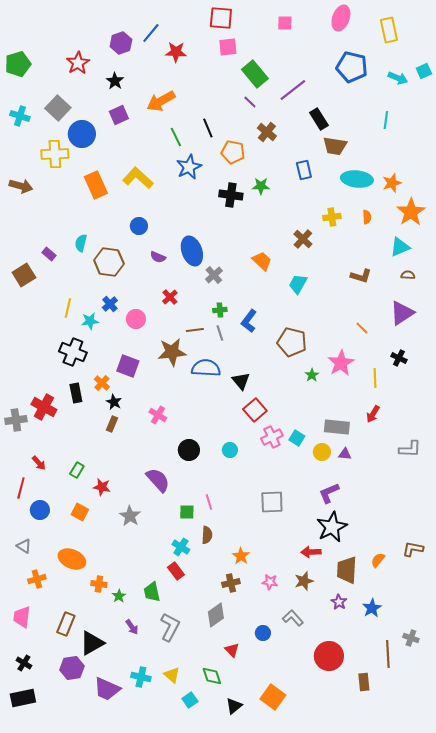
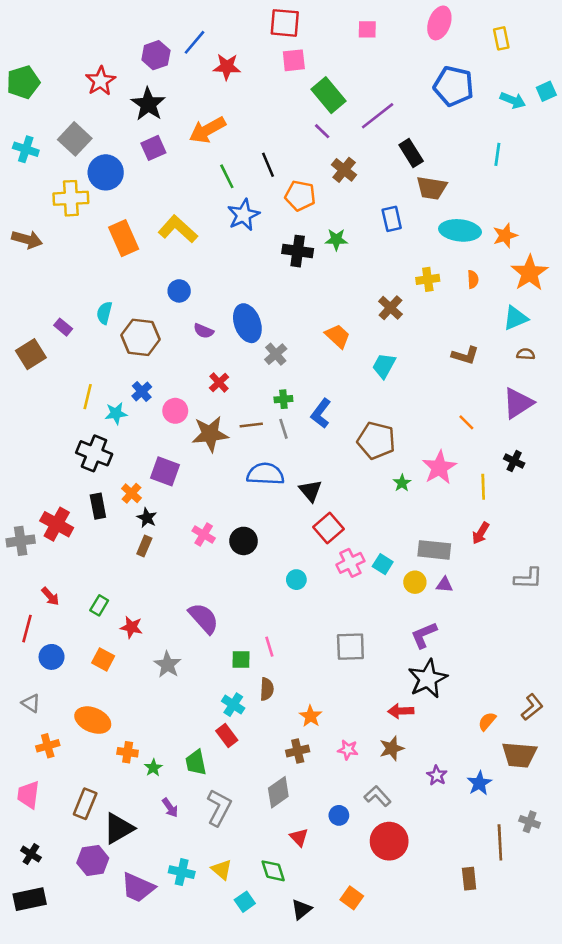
yellow rectangle: (389, 30) -> (501, 38), size x0.7
black star: (115, 81) -> (148, 104), size x1.5
brown star: (172, 352) -> (210, 434), moved
black circle: (189, 450) -> (244, 541), moved
brown L-shape: (413, 549) -> (532, 707), turned 130
brown trapezoid: (347, 570) -> (519, 755), moved, turned -88
red circle: (329, 656) -> (389, 841), moved
orange square: (273, 697) -> (352, 898), size x0.7

